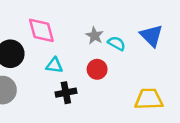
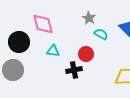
gray star: (94, 36) -> (89, 18), moved
black cross: (66, 93) -> (74, 70), moved

